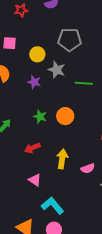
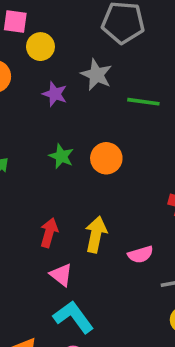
yellow circle: (37, 54) -> (40, 47), moved
red arrow: (32, 148) -> (49, 233), moved, turned 126
pink triangle: (35, 180) -> (61, 275), moved

